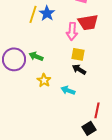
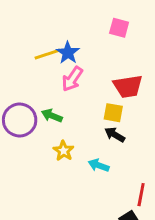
yellow line: (33, 14) -> (47, 54), turned 54
red trapezoid: (88, 22) -> (128, 86), moved
pink arrow: (72, 31) -> (72, 79), moved, turned 30

